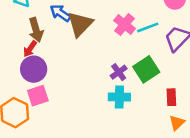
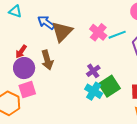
brown arrow: (36, 30) -> (47, 60), moved
green square: (146, 69) -> (109, 86), moved
cyan cross: (119, 97) -> (94, 91), turned 30

